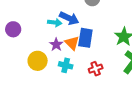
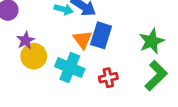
purple star: (56, 45) -> (26, 40), moved
cyan cross: (66, 65) -> (70, 68), size x1.5

